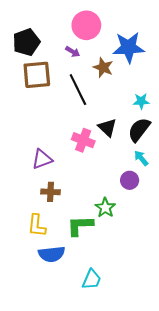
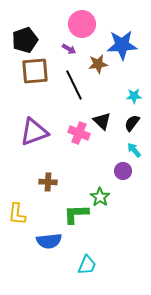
brown star: (103, 67) -> (98, 64), turned -30
black semicircle: (139, 130) -> (132, 123), size x0.7
purple triangle: (42, 159) -> (34, 132), moved, size x1.4
yellow L-shape: (37, 226) -> (17, 214), moved

